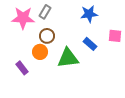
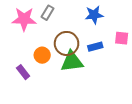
brown circle: (47, 36) -> (67, 43), moved, size x1.5
blue rectangle: (90, 44) -> (95, 47), turned -56

